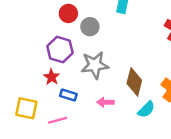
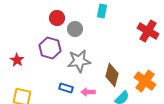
red star: (52, 77) -> (17, 60), moved
blue rectangle: (68, 95) -> (66, 88), moved

